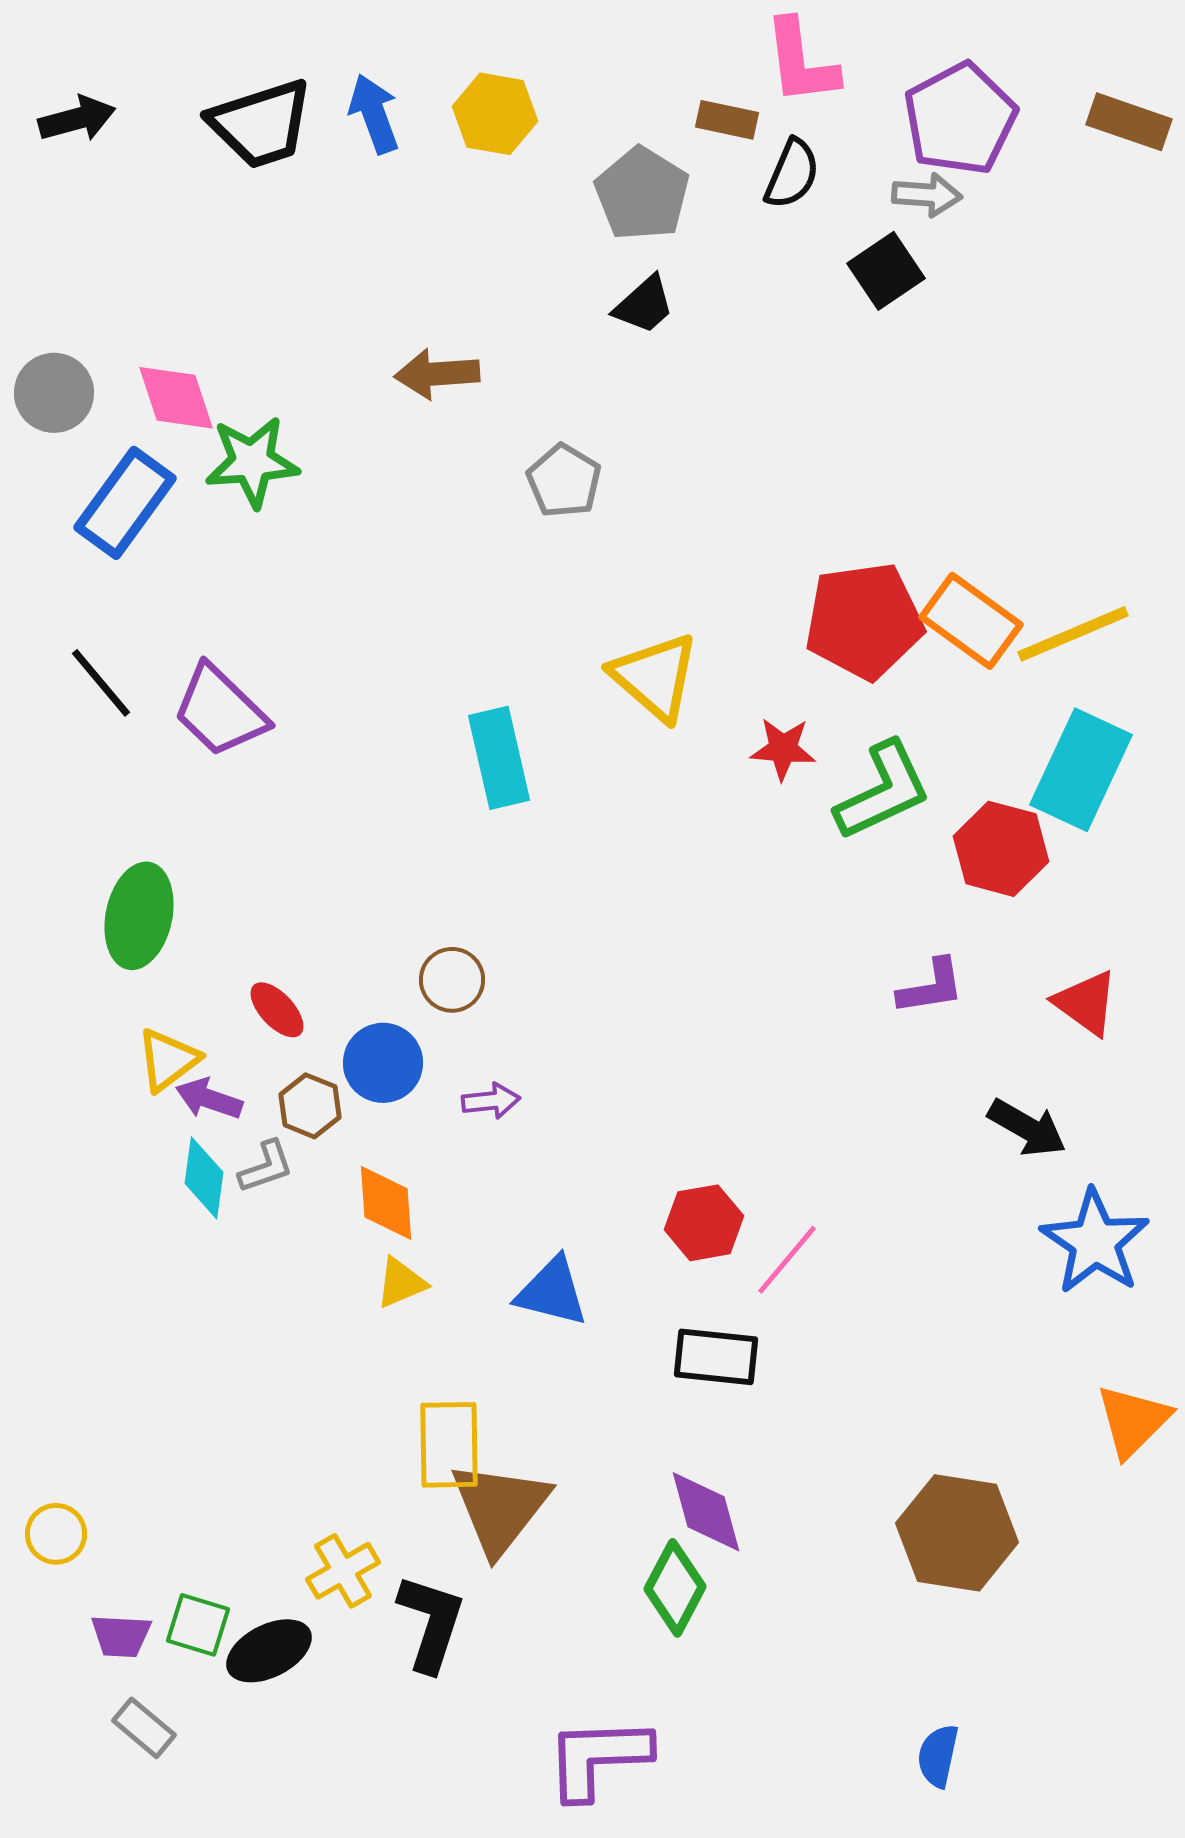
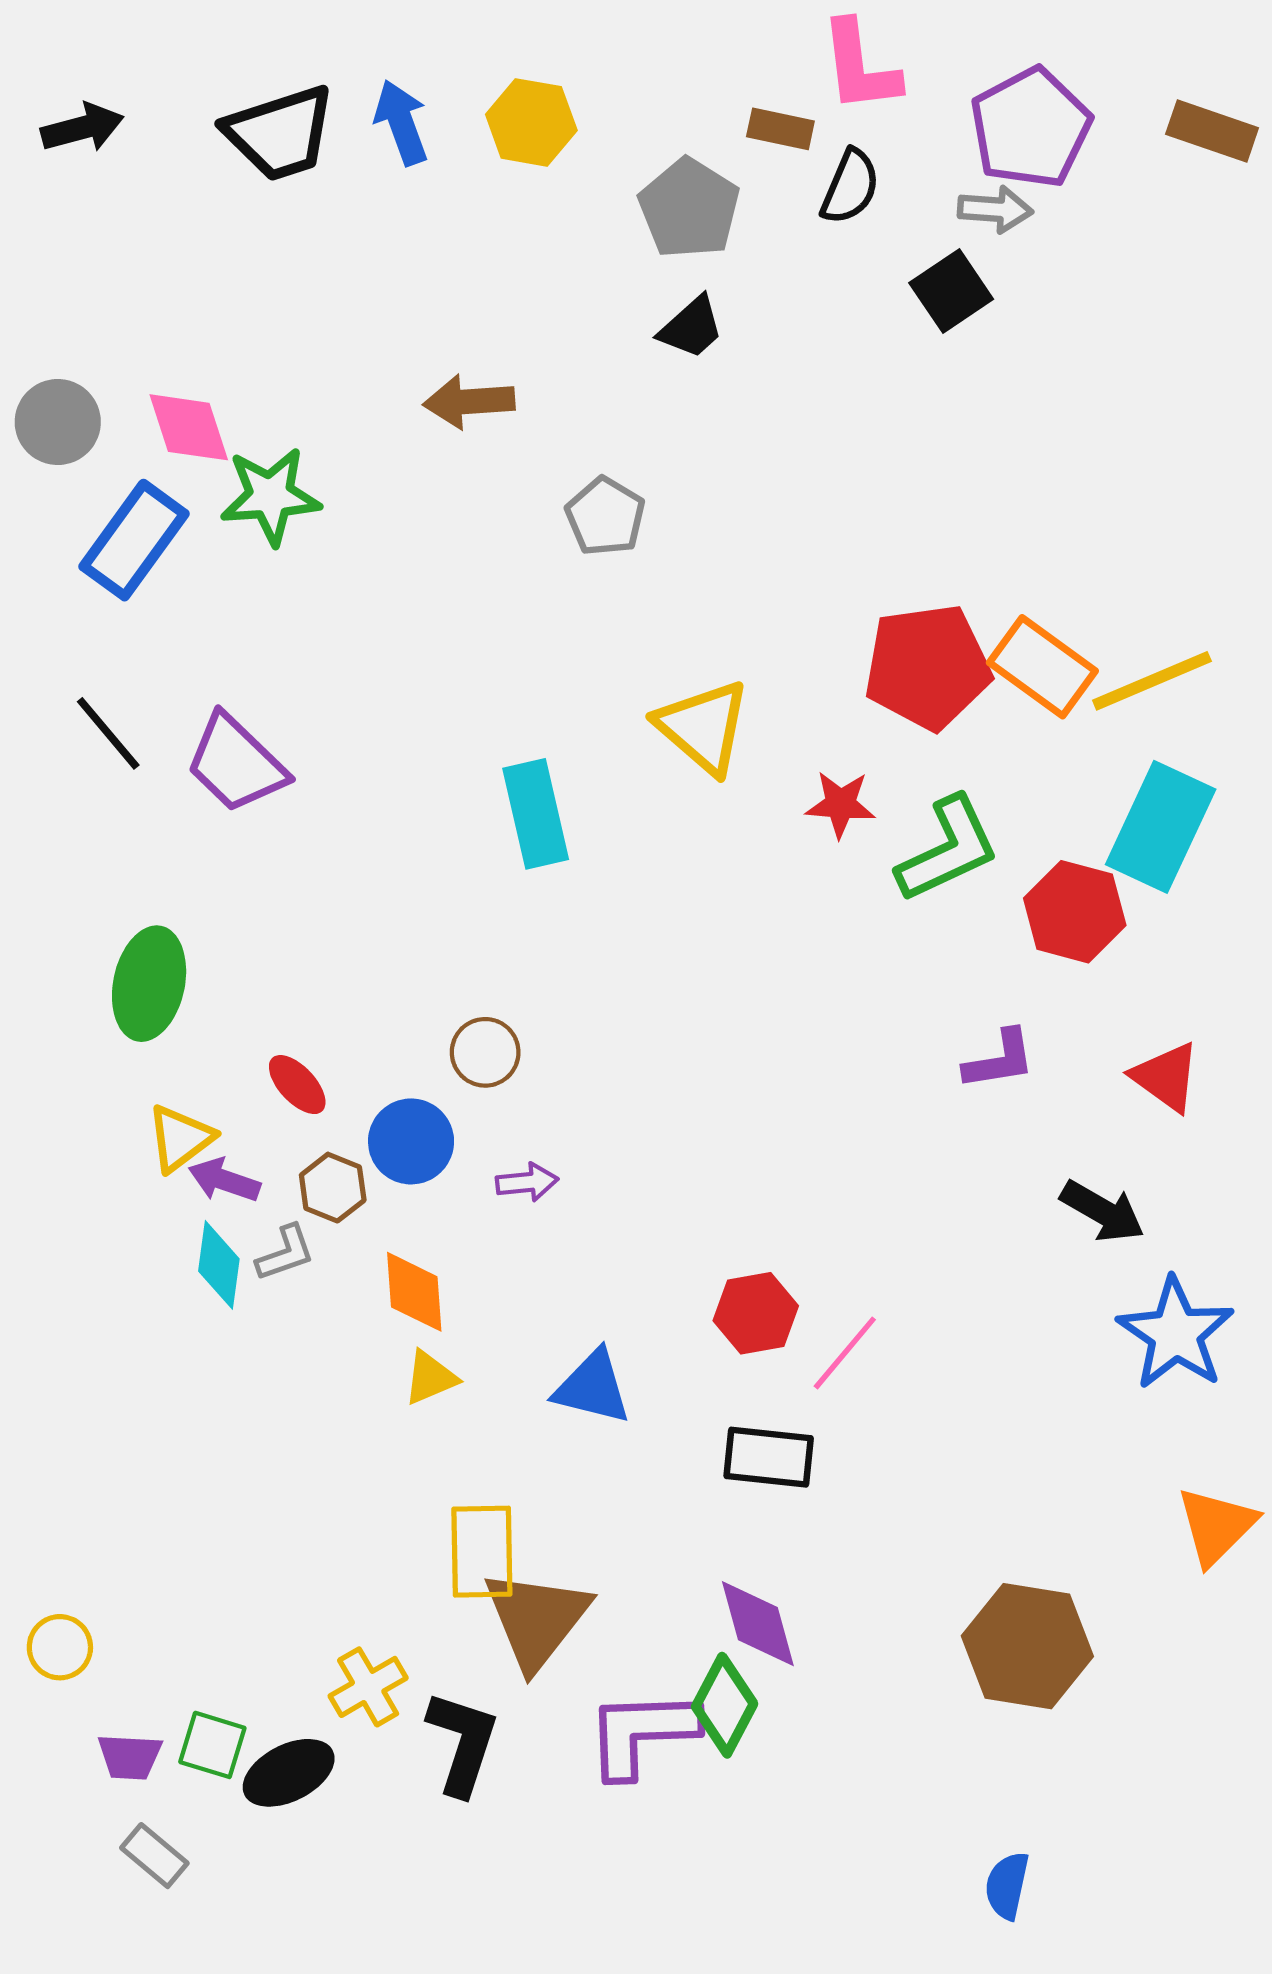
purple L-shape: (598, 1758) -> (642, 1733), moved

